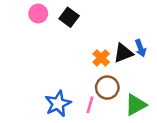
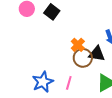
black triangle: (123, 53) -> (97, 54), moved, turned 30
brown circle: (107, 88) -> (83, 58), moved

